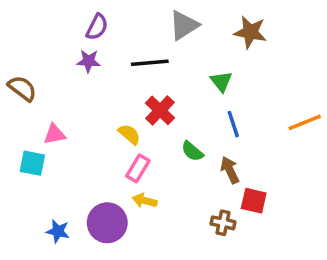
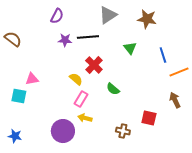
purple star: (89, 61) -> (65, 40), moved
brown semicircle: (22, 88) -> (13, 39), moved
blue line: (233, 124) -> (163, 55), moved
brown arrow: (230, 170) -> (175, 100), moved
brown cross: (223, 223) -> (123, 131), moved
blue star: (58, 231) -> (15, 136), moved

